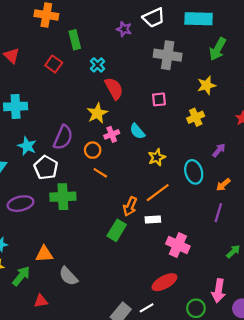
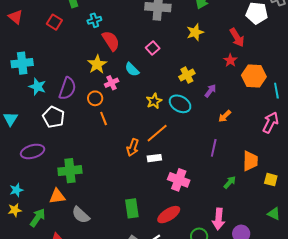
cyan cross: (98, 65) -> (94, 20), turned 32
pink square: (159, 99) -> (153, 48), turned -32
yellow cross: (196, 117) -> (187, 75), moved
cyan semicircle: (137, 131) -> (132, 69), moved
cyan star: (27, 146) -> (37, 87), moved
cyan ellipse: (194, 172) -> (180, 104), moved, turned -40
orange line: (100, 173) -> (104, 119), turned 40
orange arrow: (223, 185) -> (225, 116), moved
green cross: (63, 197) -> (70, 171), moved
green rectangle: (117, 230) -> (132, 208), moved, turned -36

